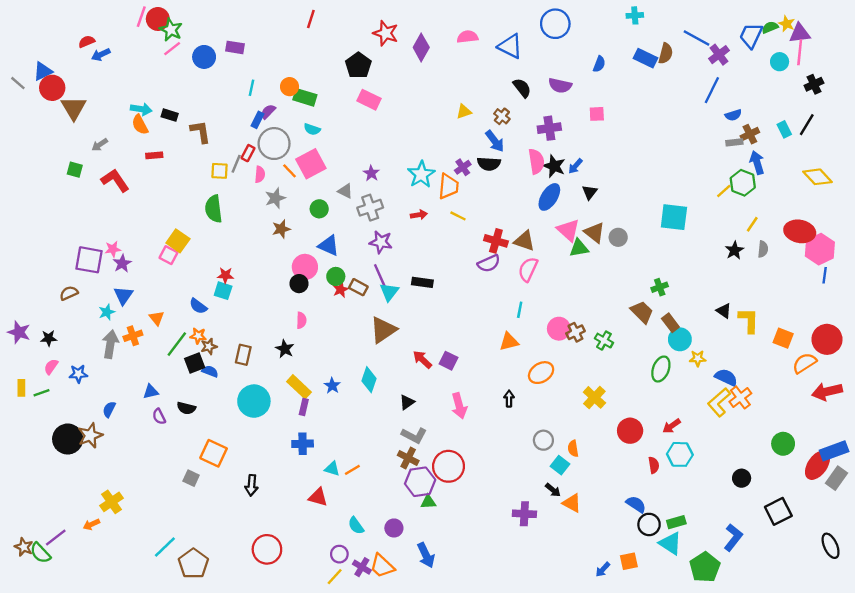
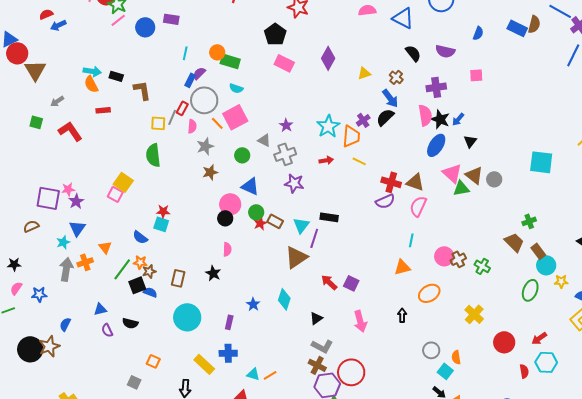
purple diamond: (421, 47) -> (328, 58), moved
black semicircle: (489, 164) -> (385, 117), turned 132
purple line: (380, 275) -> (314, 238), moved, turned 42
yellow rectangle: (299, 387) -> (204, 364), moved
orange square: (214, 453) -> (153, 361), size x0.6

